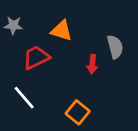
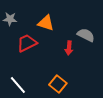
gray semicircle: (115, 47) -> (86, 35), turned -48
white line: (24, 98) -> (18, 85), moved

